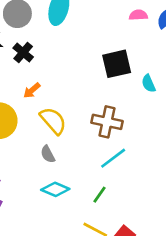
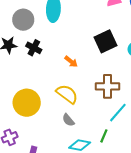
orange arrow: (32, 90) -> (71, 62), moved, turned -88
green line: (99, 195) -> (104, 136), moved

